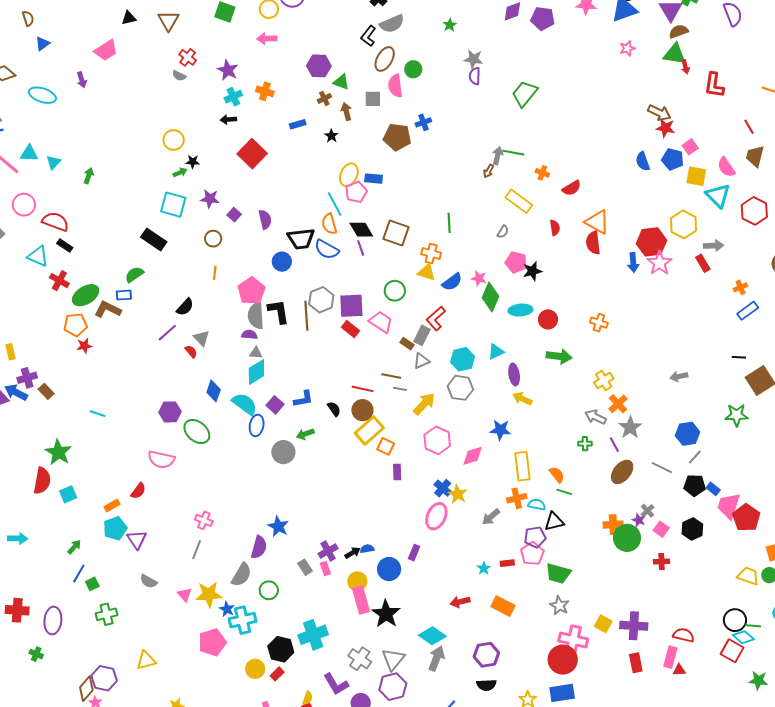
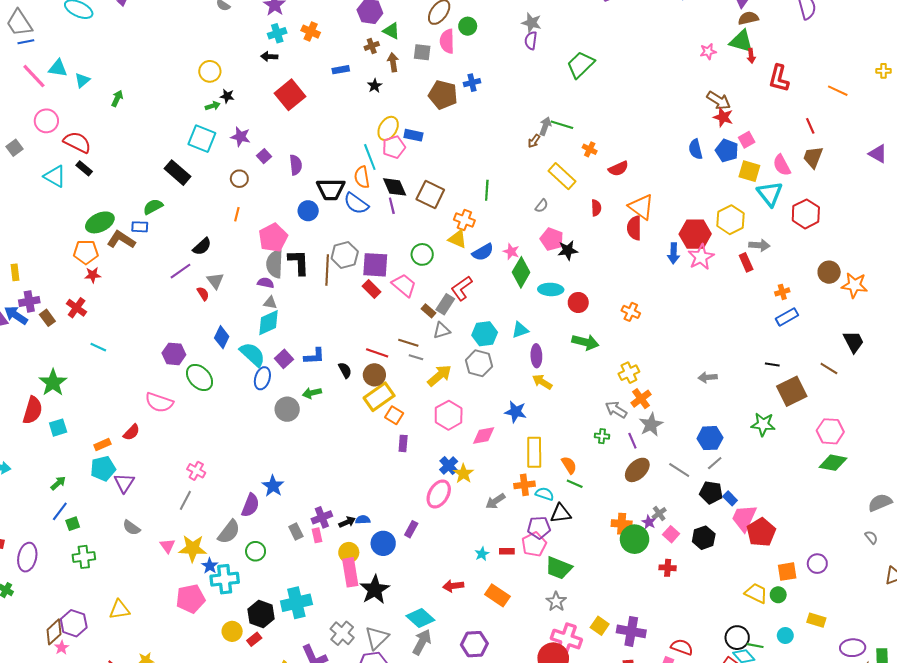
pink star: (627, 48) -> (708, 51), moved
red cross: (59, 281) -> (77, 308), moved

